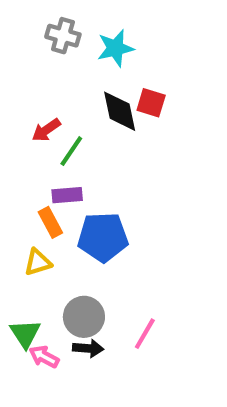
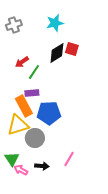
gray cross: (63, 36) -> (14, 25), moved, turned -35
black diamond: (120, 111) -> (57, 53), turned 70
orange rectangle: (50, 222) -> (24, 106), size x1.5
yellow triangle: (38, 262) -> (18, 125), size x1.6
gray circle: (84, 317) -> (35, 138), moved

